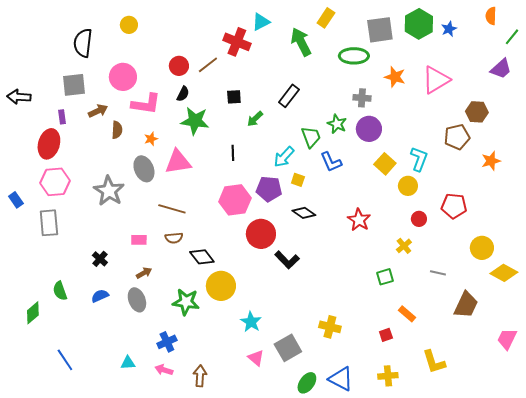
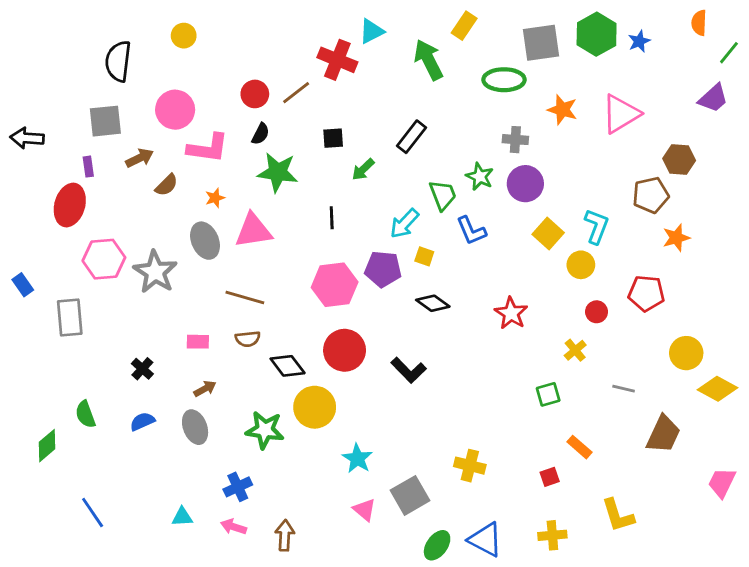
brown semicircle: (117, 130) -> (167, 185), turned 42
orange star: (491, 161) -> (676, 238), moved
pink hexagon: (55, 182) -> (104, 259), moved
red circle: (261, 234) -> (345, 350), moved

